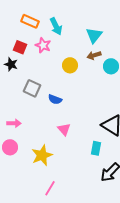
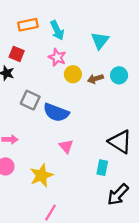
orange rectangle: (30, 21) -> (28, 25), turned -36
pink star: (43, 45) -> (57, 57), moved
brown arrow: (94, 55) -> (95, 79), moved
blue semicircle: (55, 99) -> (56, 112), size x1.6

